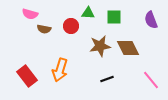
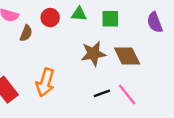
red circle: (71, 26) -> (50, 18), moved
brown semicircle: (44, 29) -> (26, 33), turned -80
pink line: (151, 80) -> (127, 94), moved

